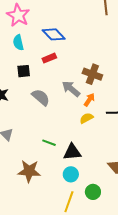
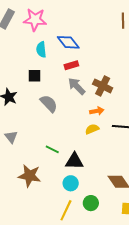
pink star: (18, 15) -> (35, 20), turned -30
cyan semicircle: (18, 42) -> (41, 50), moved
red rectangle: (49, 58) -> (71, 65), moved
gray arrow: (71, 89) -> (77, 86), moved
orange arrow: (89, 100) -> (97, 111), turned 40

